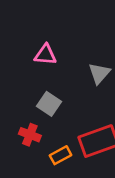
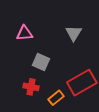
pink triangle: (45, 55) -> (24, 33), moved

